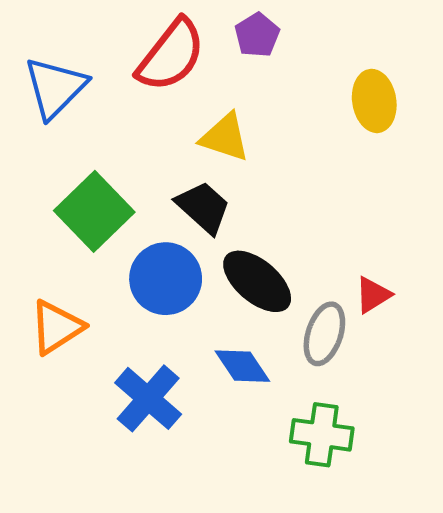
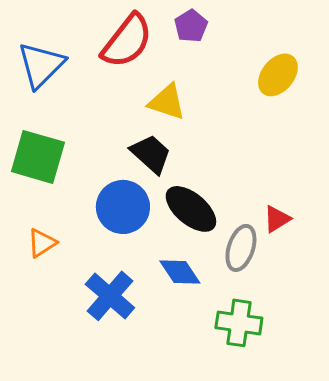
yellow ellipse: (374, 101) -> (278, 75), turned 48
green square: (94, 211) -> (38, 157), moved, turned -30
orange triangle: (57, 327) -> (42, 243), size x0.7

